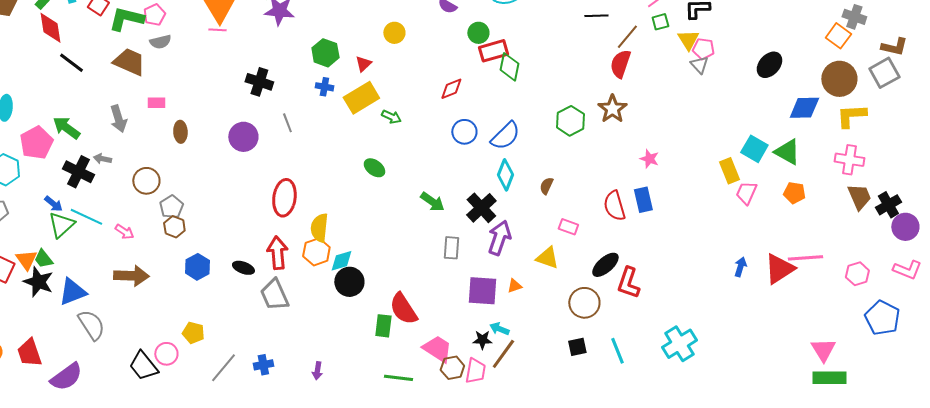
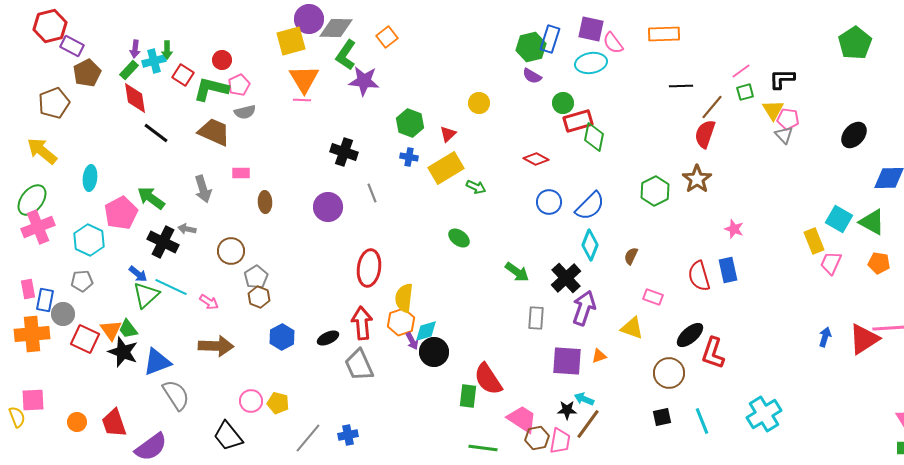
red diamond: (451, 89) -> (536, 159), turned 50
black ellipse: (243, 268) -> (328, 338), turned -45
pink circle: (166, 354) -> (251, 401), moved
purple arrow: (317, 371) -> (412, 341), moved, turned -36

